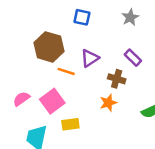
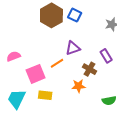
brown hexagon: (49, 47) -> (51, 15), moved
orange line: (66, 71) -> (57, 63), moved, turned -64
pink semicircle: (21, 99) -> (13, 56), moved

